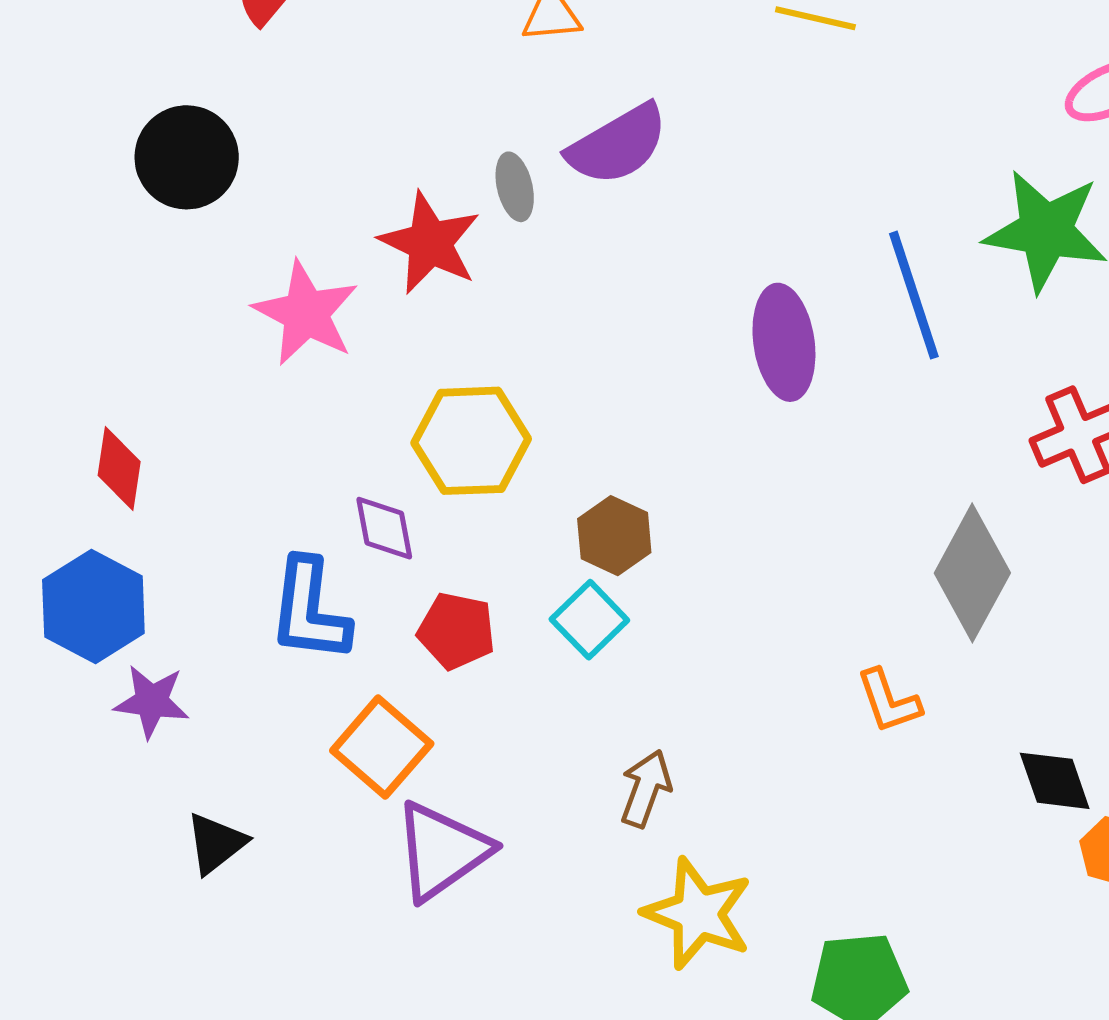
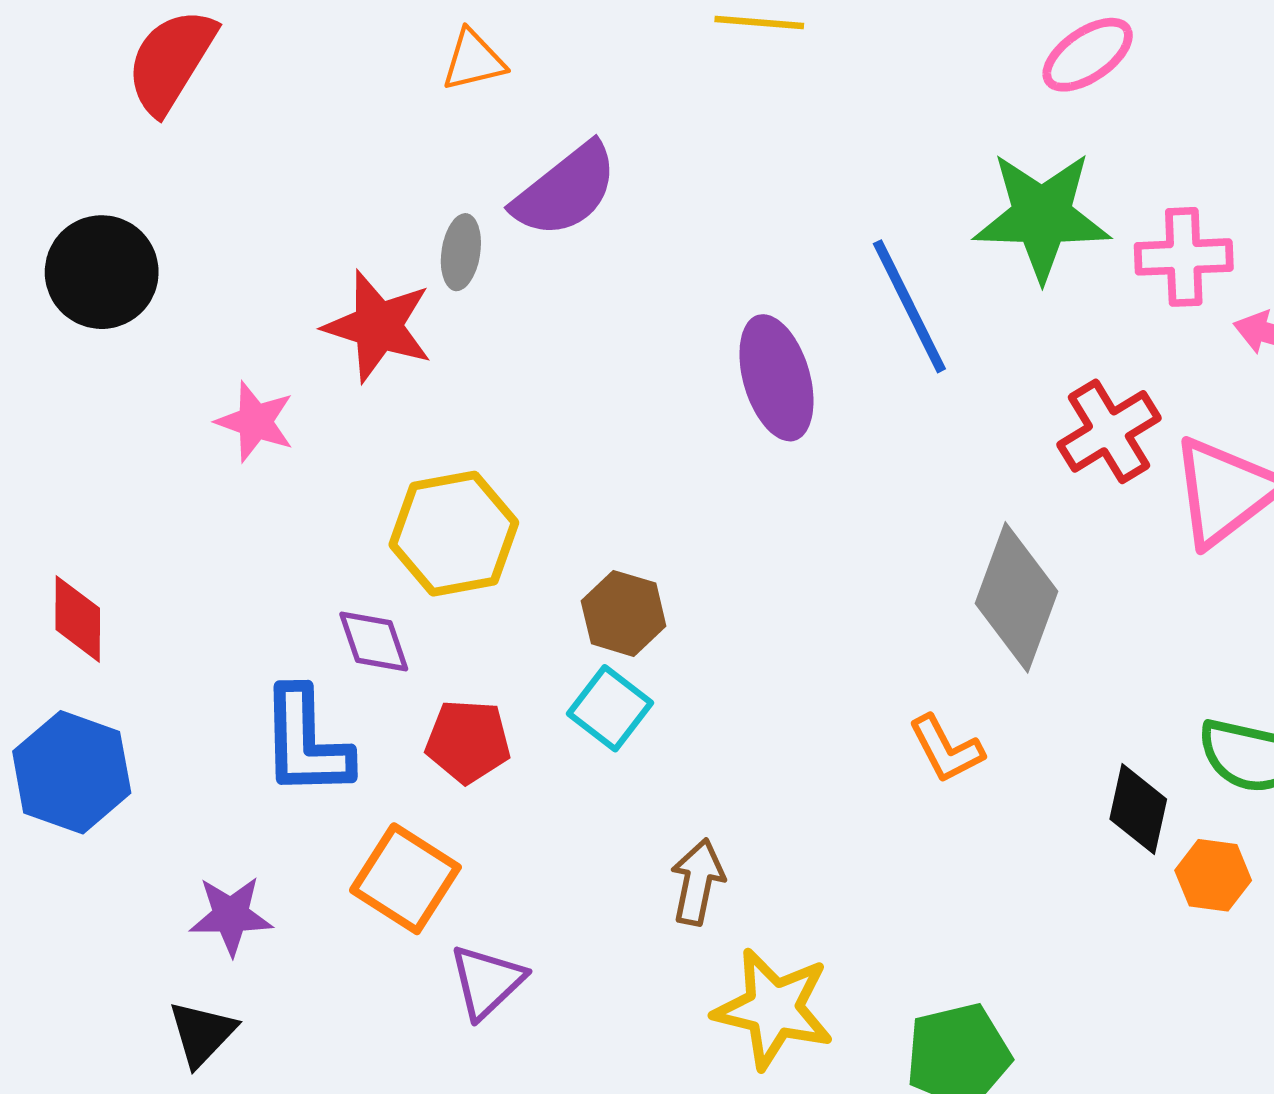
gray ellipse: (515, 187) -> (461, 252), turned 30
pink star: (306, 313) -> (255, 422), size x0.7
purple star: (152, 701) -> (231, 915), moved
black diamond: (1055, 781) -> (1138, 809), turned 40
black triangle: (216, 843) -> (202, 1033), moved
purple triangle: (442, 851) -> (487, 981), size x0.7

